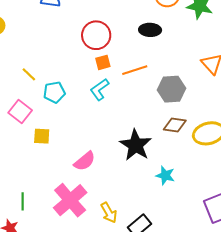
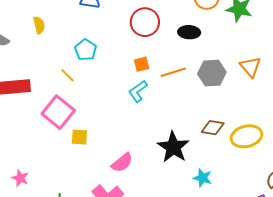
red circle: (96, 35) -> (145, 22), moved
gray hexagon: (172, 89) -> (212, 73), moved
cyan pentagon: (54, 92) -> (86, 50), moved, turned -30
pink square: (20, 111) -> (58, 112), size x1.4

